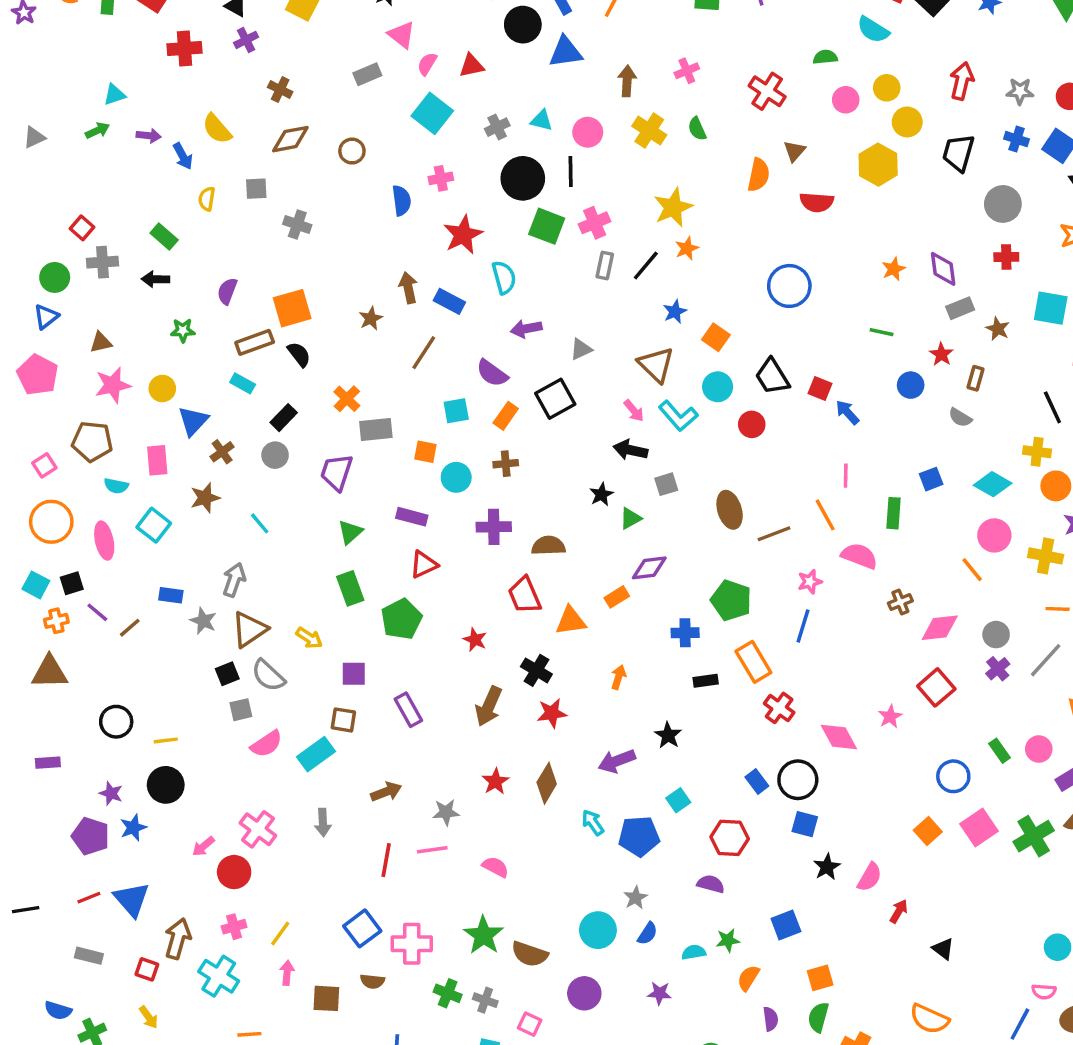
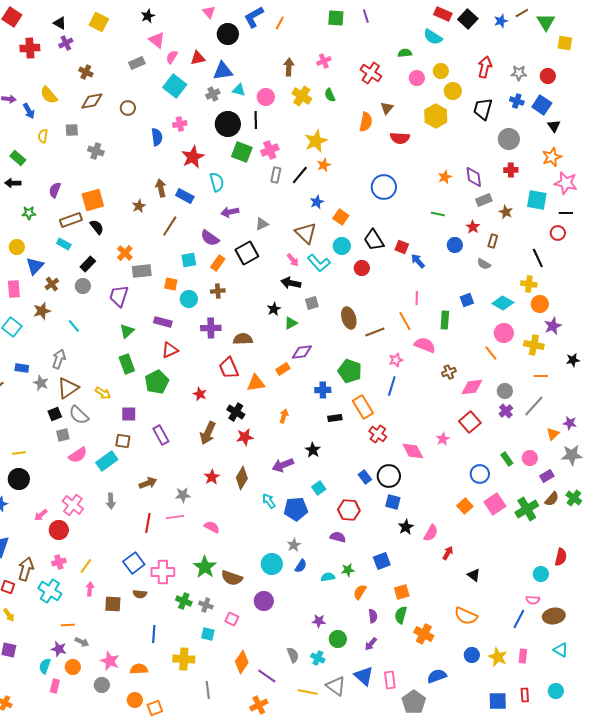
blue triangle: (566, 52) -> (223, 71), moved
purple star: (659, 993) -> (319, 621), moved

